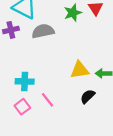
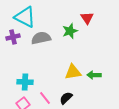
green star: (73, 13) -> (70, 31), moved
black semicircle: (88, 96) -> (66, 98), moved

